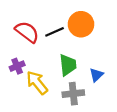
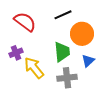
orange circle: (81, 24) -> (82, 34), moved
black line: (55, 32) -> (63, 15), moved

